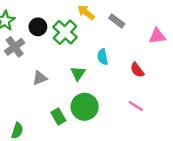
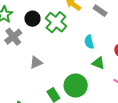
green triangle: (78, 73) -> (98, 63), moved, turned -40

